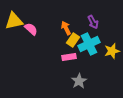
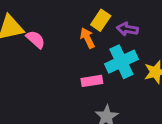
purple arrow: (93, 22) -> (127, 29), turned 128
yellow rectangle: (73, 40) -> (101, 20), moved

